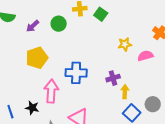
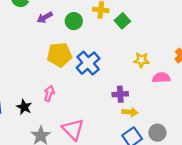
yellow pentagon: (37, 58) -> (59, 55), moved
blue cross: (76, 73) -> (88, 63), moved, turned 35
pink arrow: (51, 91) -> (49, 93), size x0.6
yellow arrow: (125, 92) -> (130, 112), turned 80

